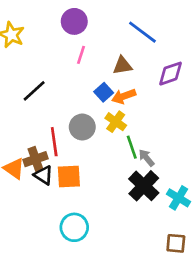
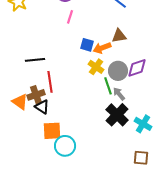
brown triangle: (122, 66) -> (119, 36), moved
purple diamond: (171, 74) -> (137, 68), moved
black line: (34, 91) -> (35, 60), moved, turned 36
blue square: (104, 92) -> (87, 45), turned -32
gray circle: (82, 127) -> (118, 71), moved
orange square: (69, 177) -> (52, 131), moved

